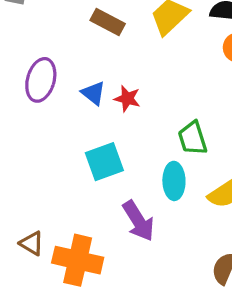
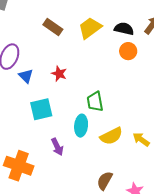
blue triangle: (93, 93) -> (26, 76), moved
purple arrow: (138, 221) -> (57, 147), size x0.7

